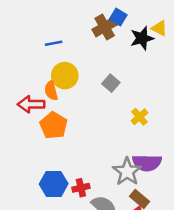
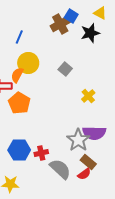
yellow triangle: (159, 28) -> (100, 13), moved
blue line: (54, 43) -> (19, 37), turned -56
orange semicircle: (51, 91) -> (17, 75), turned 42

